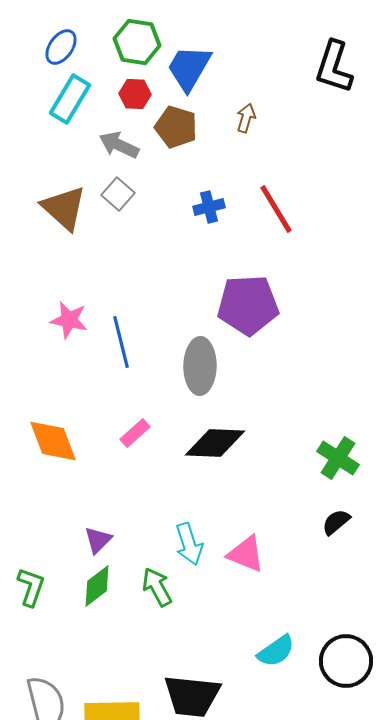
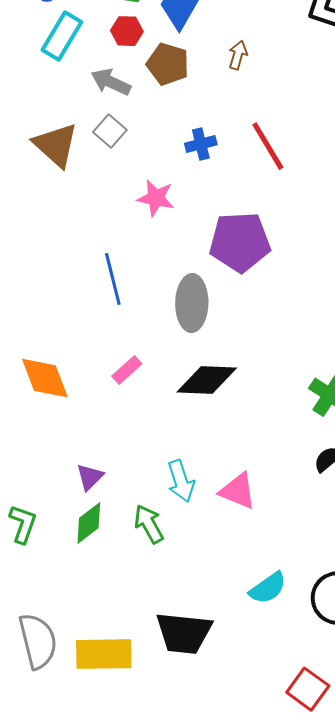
pink star: (69, 320) -> (156, 198), moved

